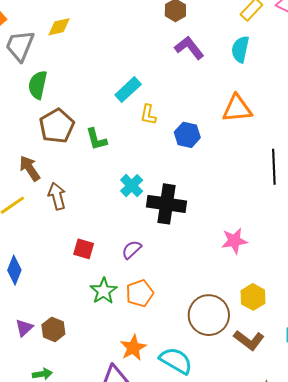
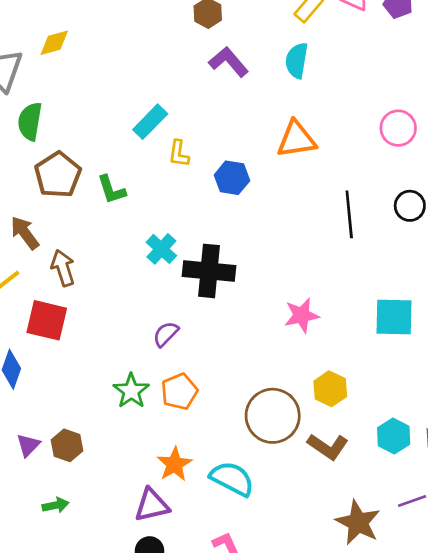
red square: (84, 249) -> (47, 320), moved, size x1.5

